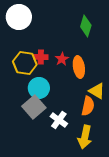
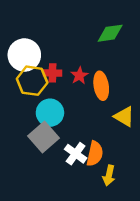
white circle: (19, 17) -> (24, 55), moved
green diamond: (86, 26) -> (110, 33), turned 65
orange semicircle: (88, 106) -> (95, 154), moved
yellow arrow: (85, 137) -> (109, 175), size x0.7

